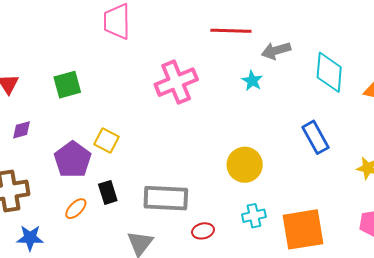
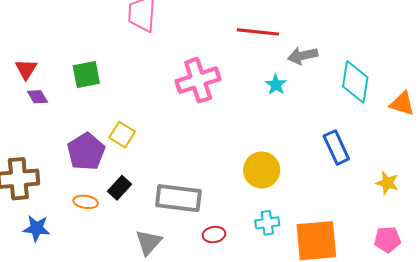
purple diamond: (21, 130) -> (37, 97), moved, turned 70
black rectangle: (108, 192) -> (120, 188), turned 55
orange ellipse: (76, 209) -> (86, 202), turned 50

